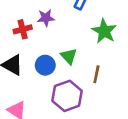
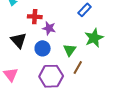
purple star: (46, 18) -> (49, 28), moved
green triangle: (69, 56) -> (70, 50), moved

